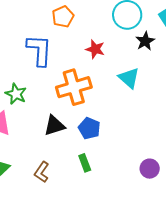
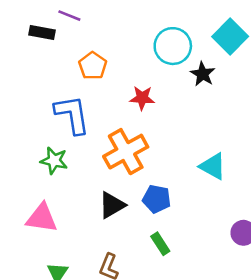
cyan triangle: (129, 78) -> (213, 166), moved
green star: (16, 94) -> (54, 161), moved

